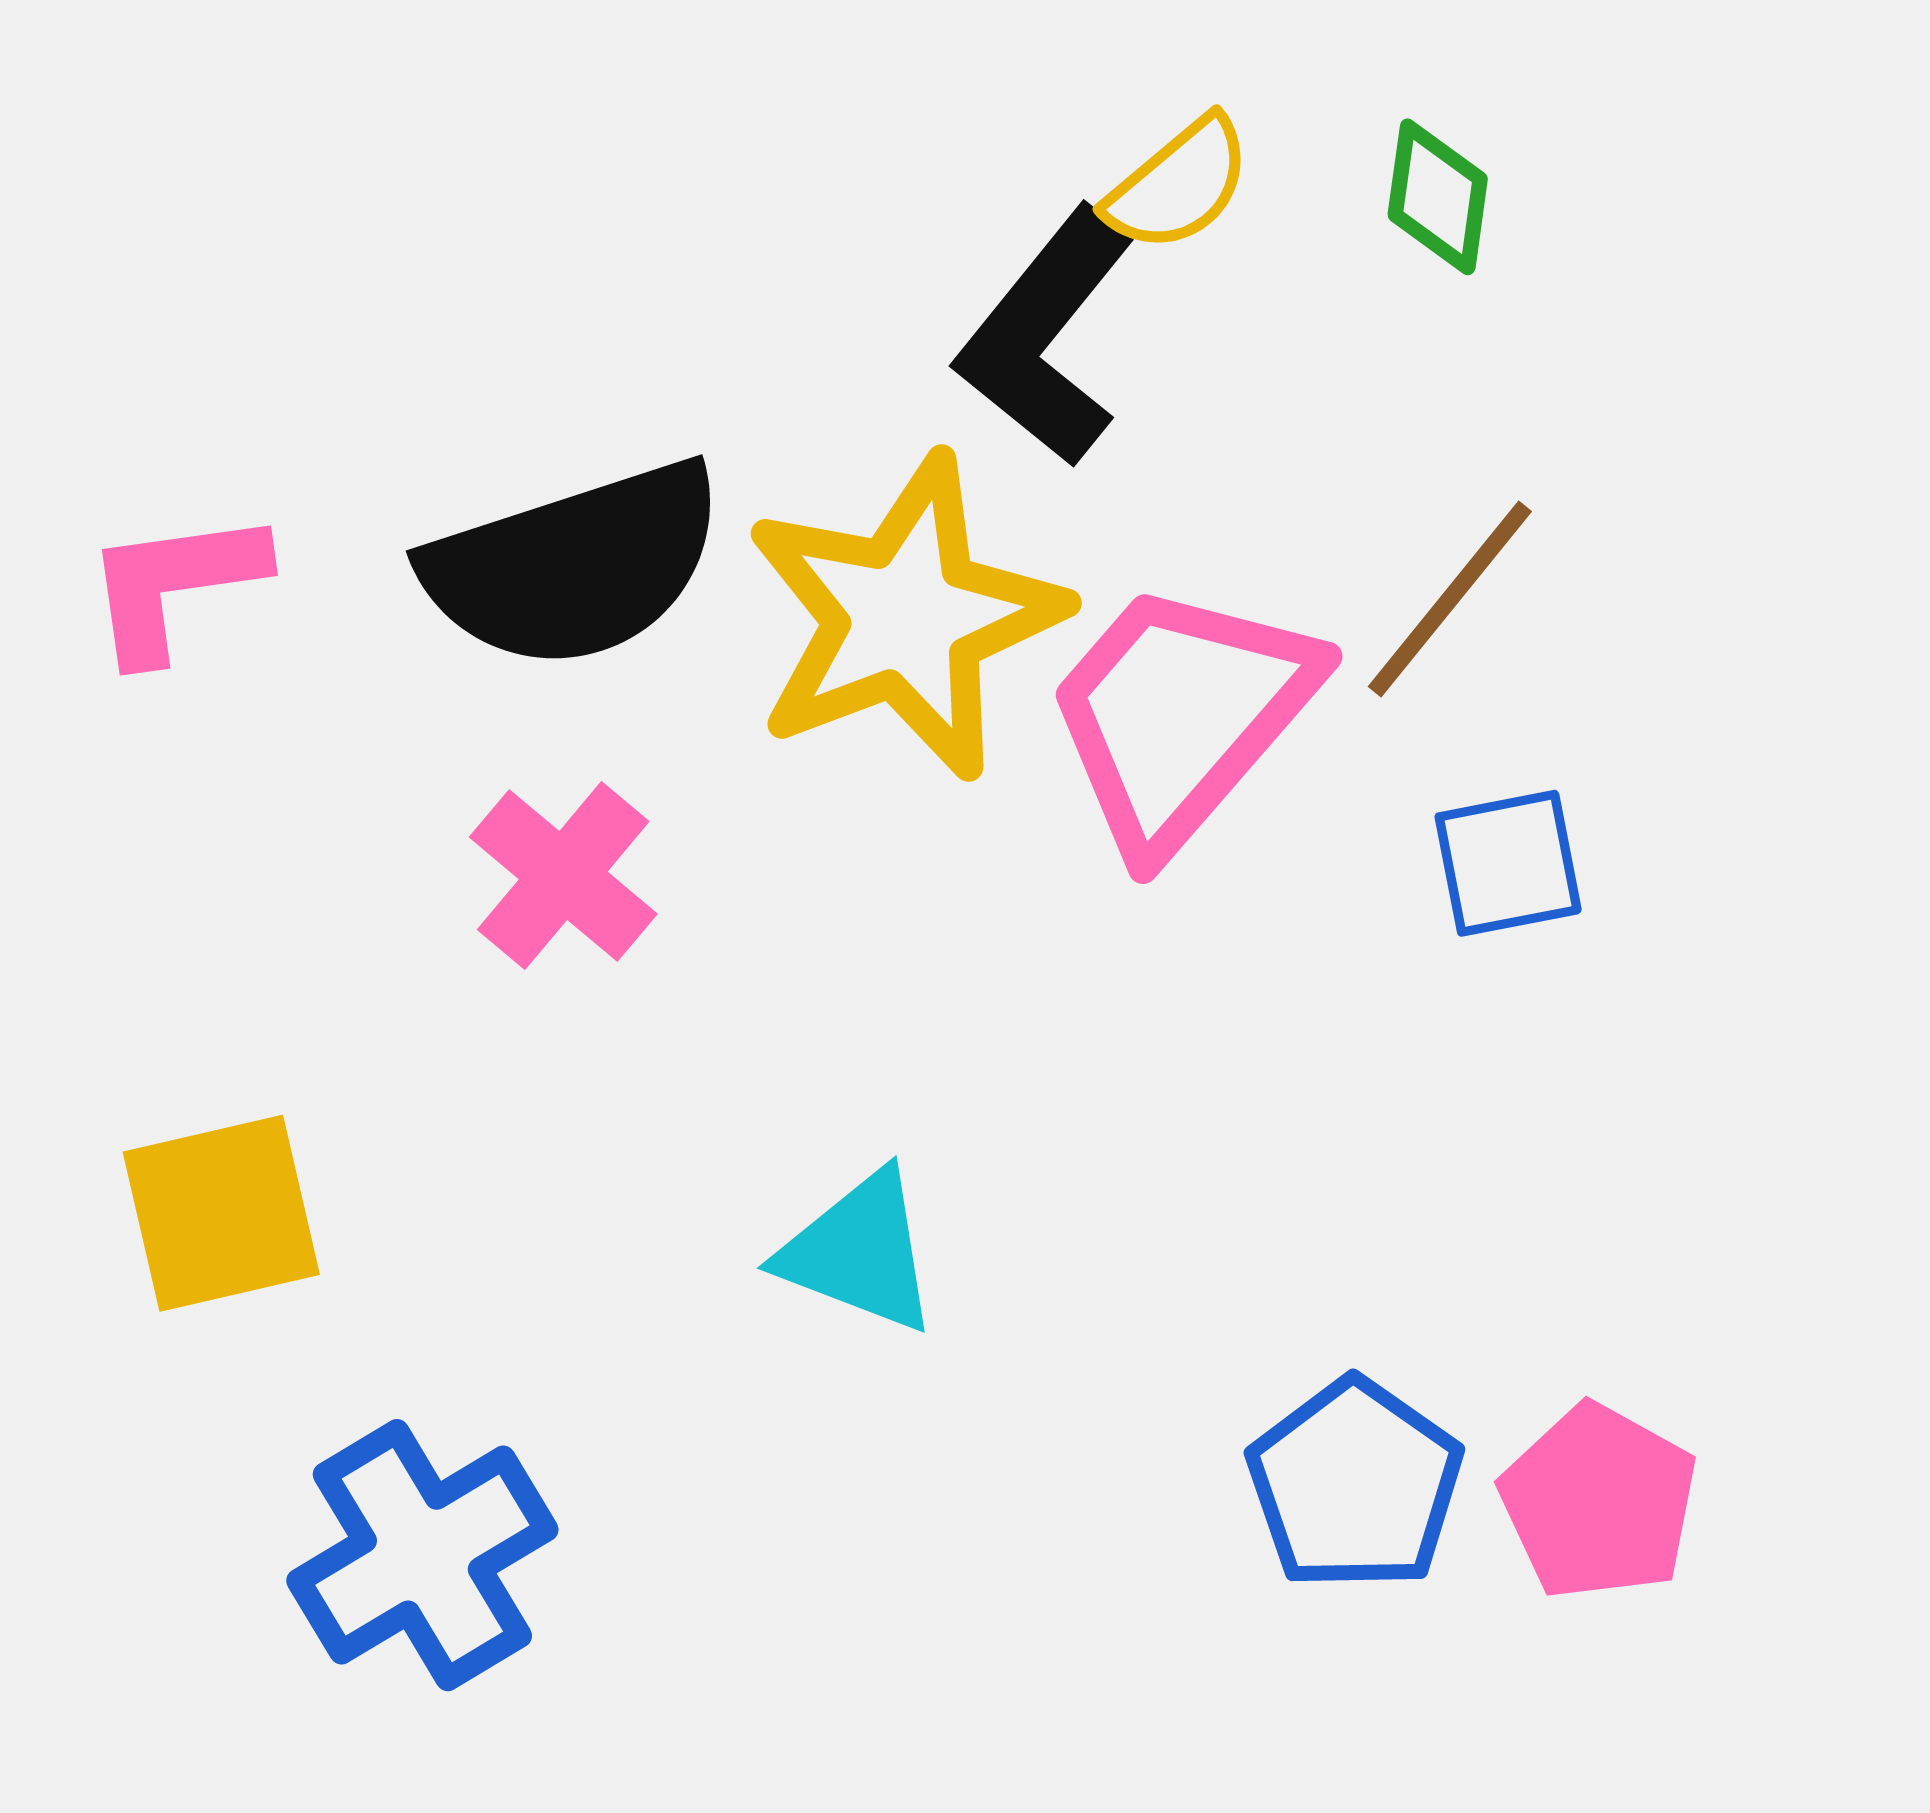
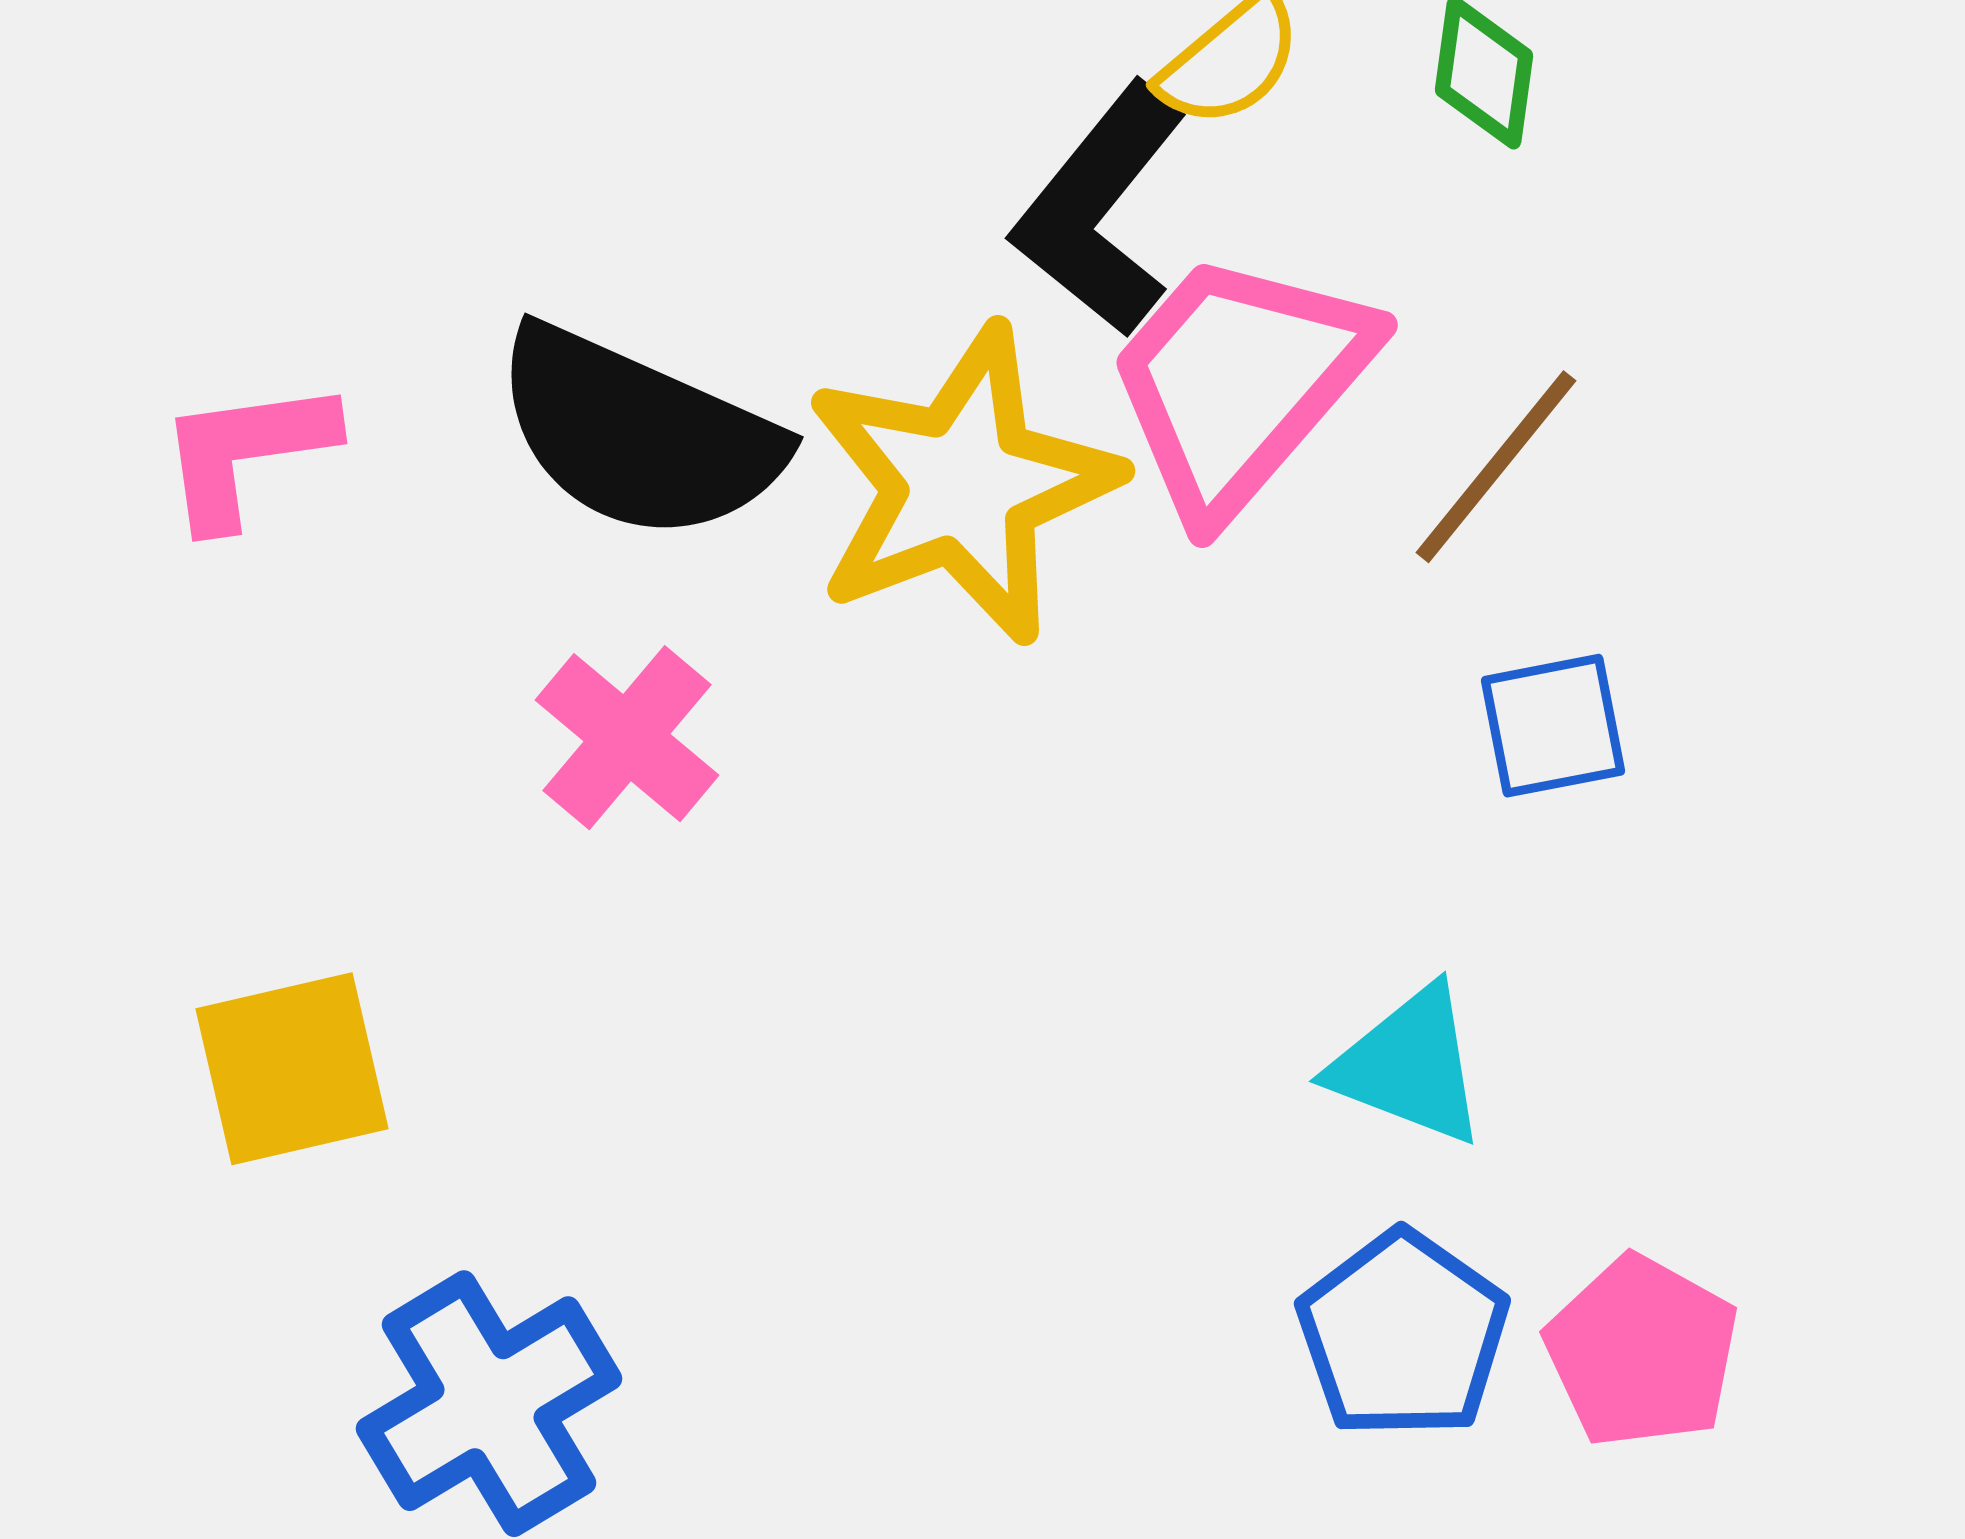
black semicircle: (574, 565) -> (638, 434), turned 42
pink trapezoid: (1181, 715) -> (1239, 383), moved
cyan triangle: (859, 1252) -> (1409, 1066), moved

